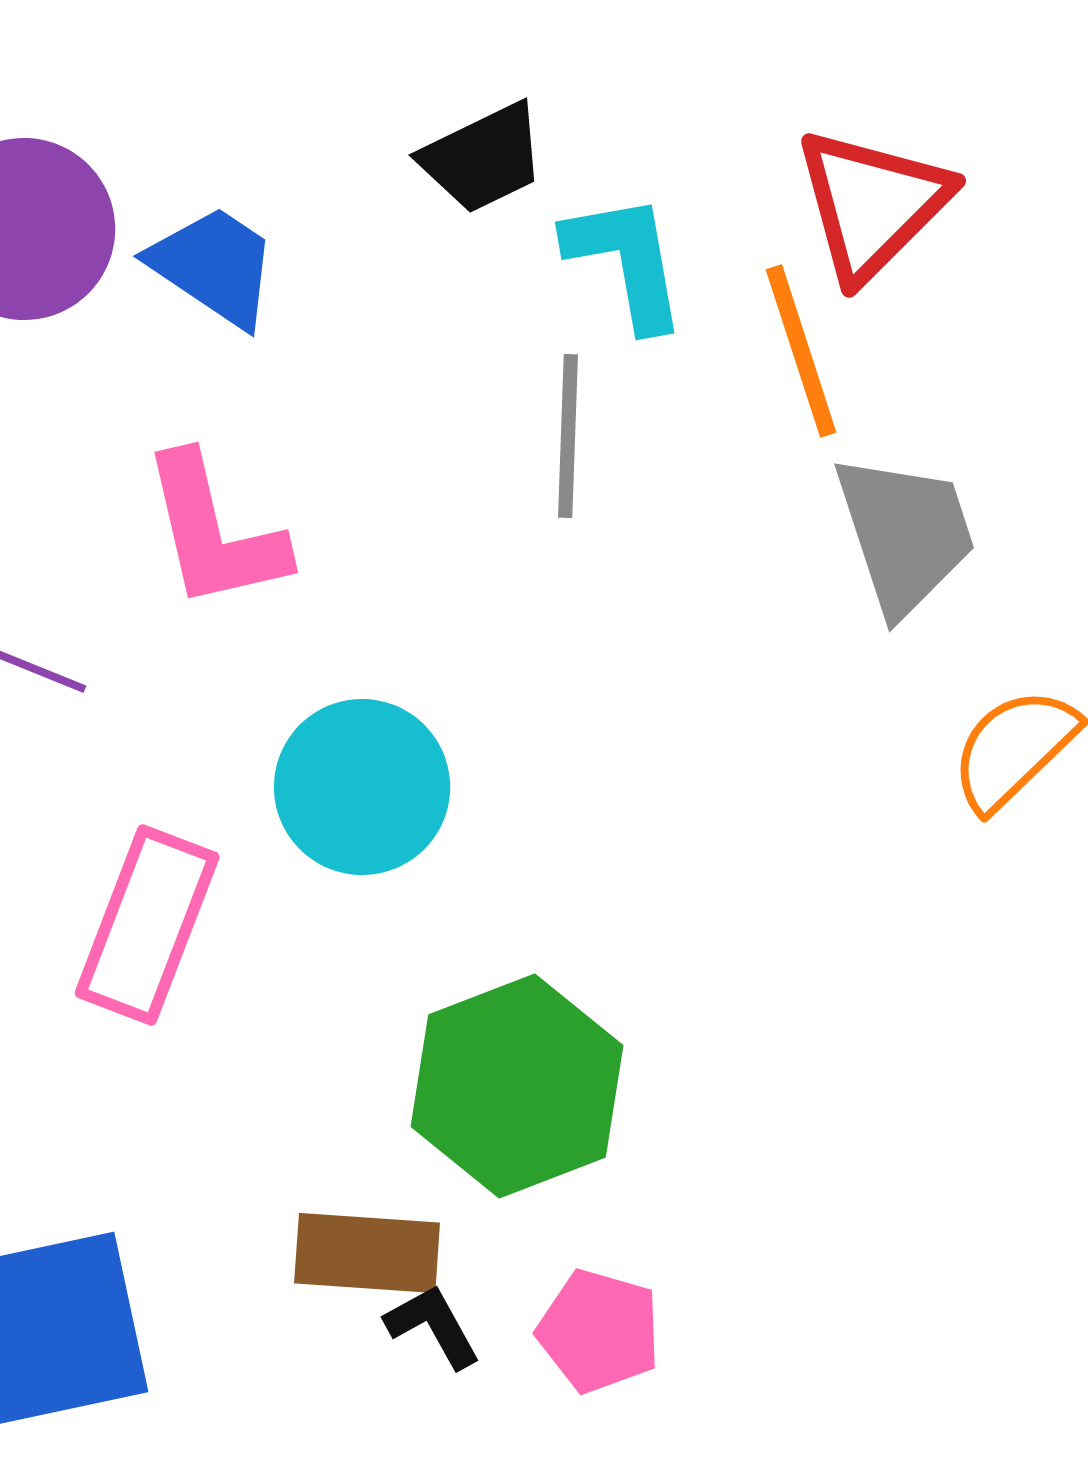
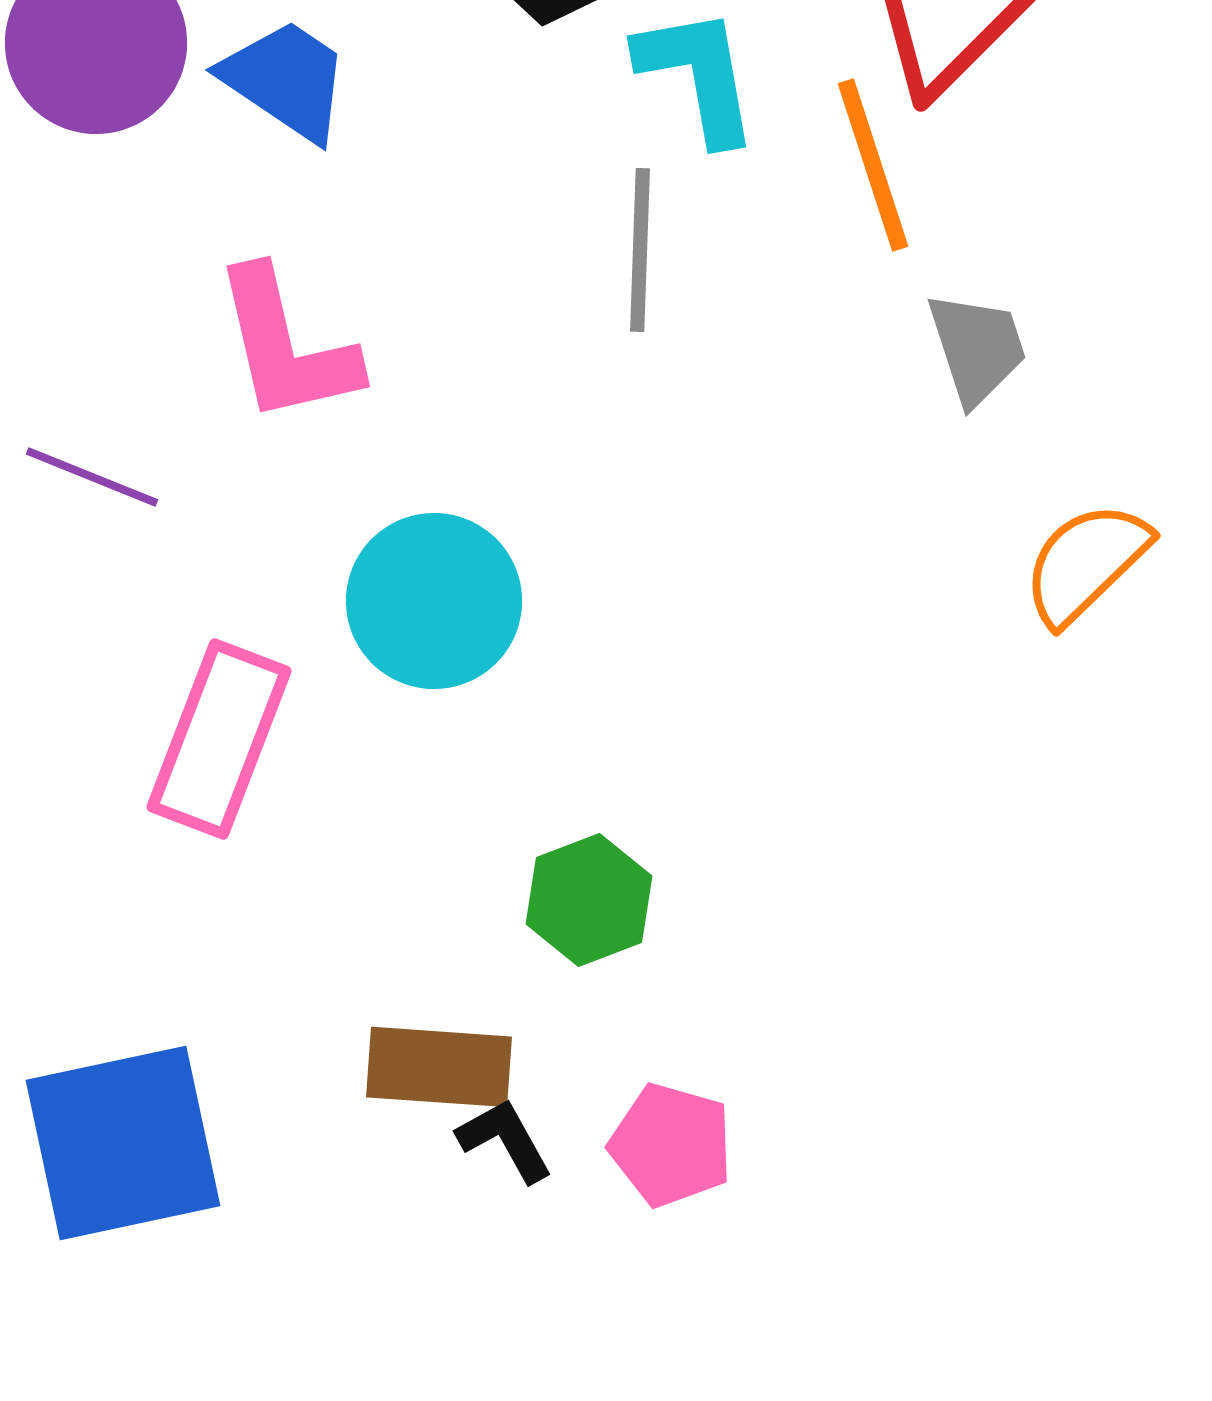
gray trapezoid: (905, 534) -> (977, 348), size x0.7
green hexagon: (517, 1086) -> (589, 900), size x0.6

